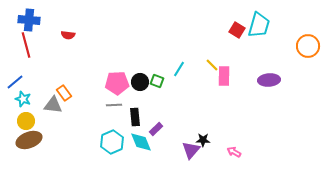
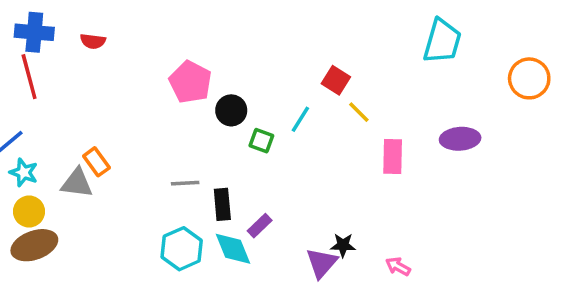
red square: (237, 30) -> (336, 80), moved
red semicircle: (68, 35) -> (93, 41), moved
pink rectangle: (224, 76) -> (393, 156), moved
black circle: (140, 82) -> (231, 110), moved
pink pentagon: (117, 83) -> (190, 82), moved, turned 30

